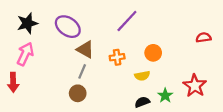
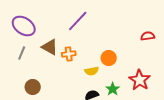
brown triangle: (85, 50) -> (50, 47), moved
orange circle: (153, 53) -> (109, 58), moved
gray line: (82, 71) -> (22, 53), moved

